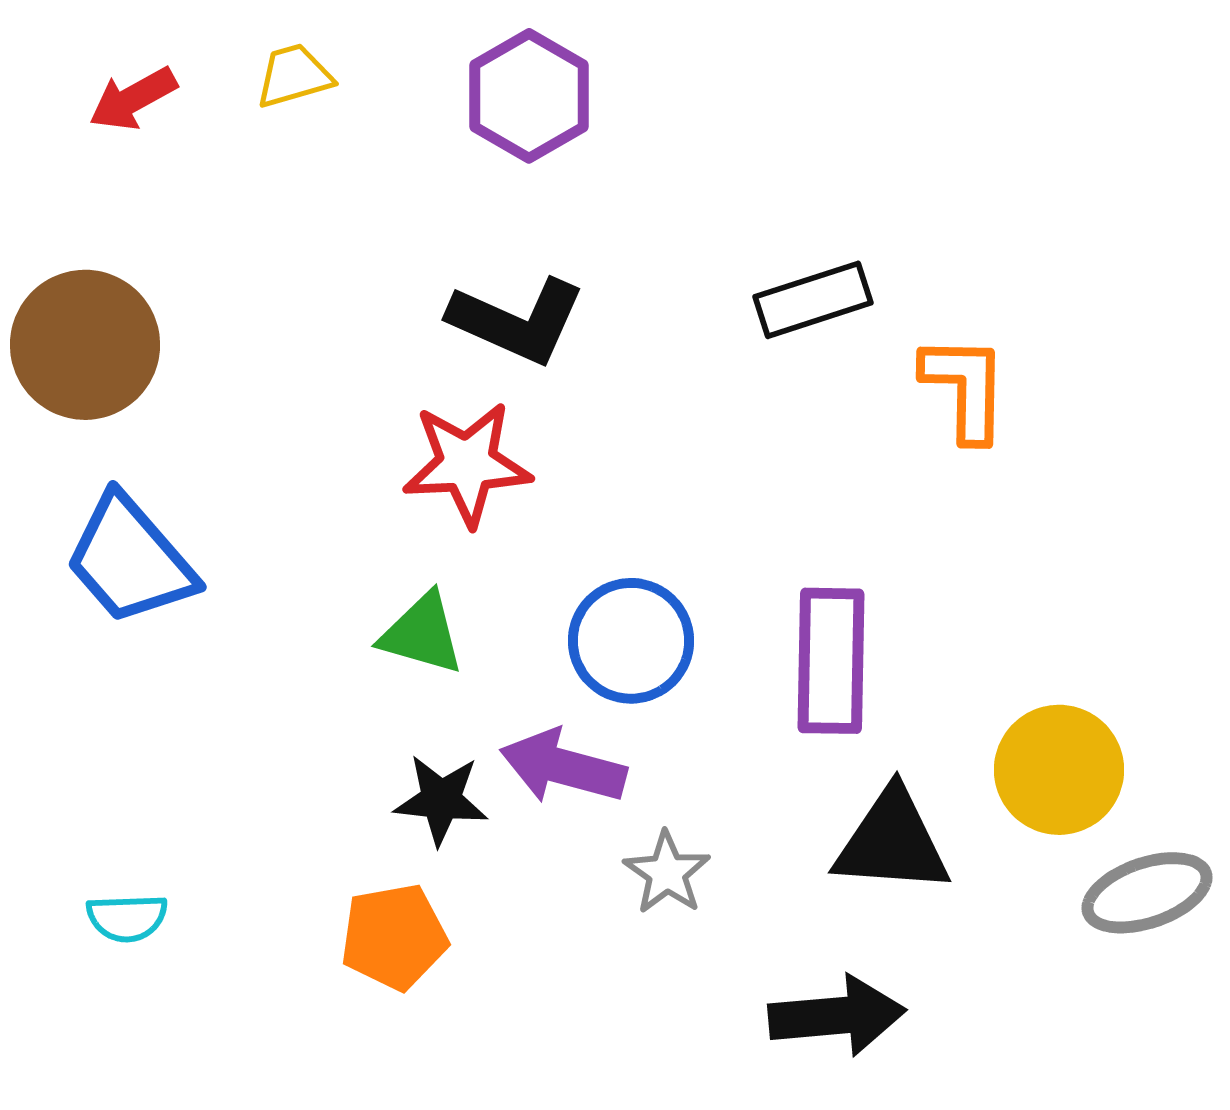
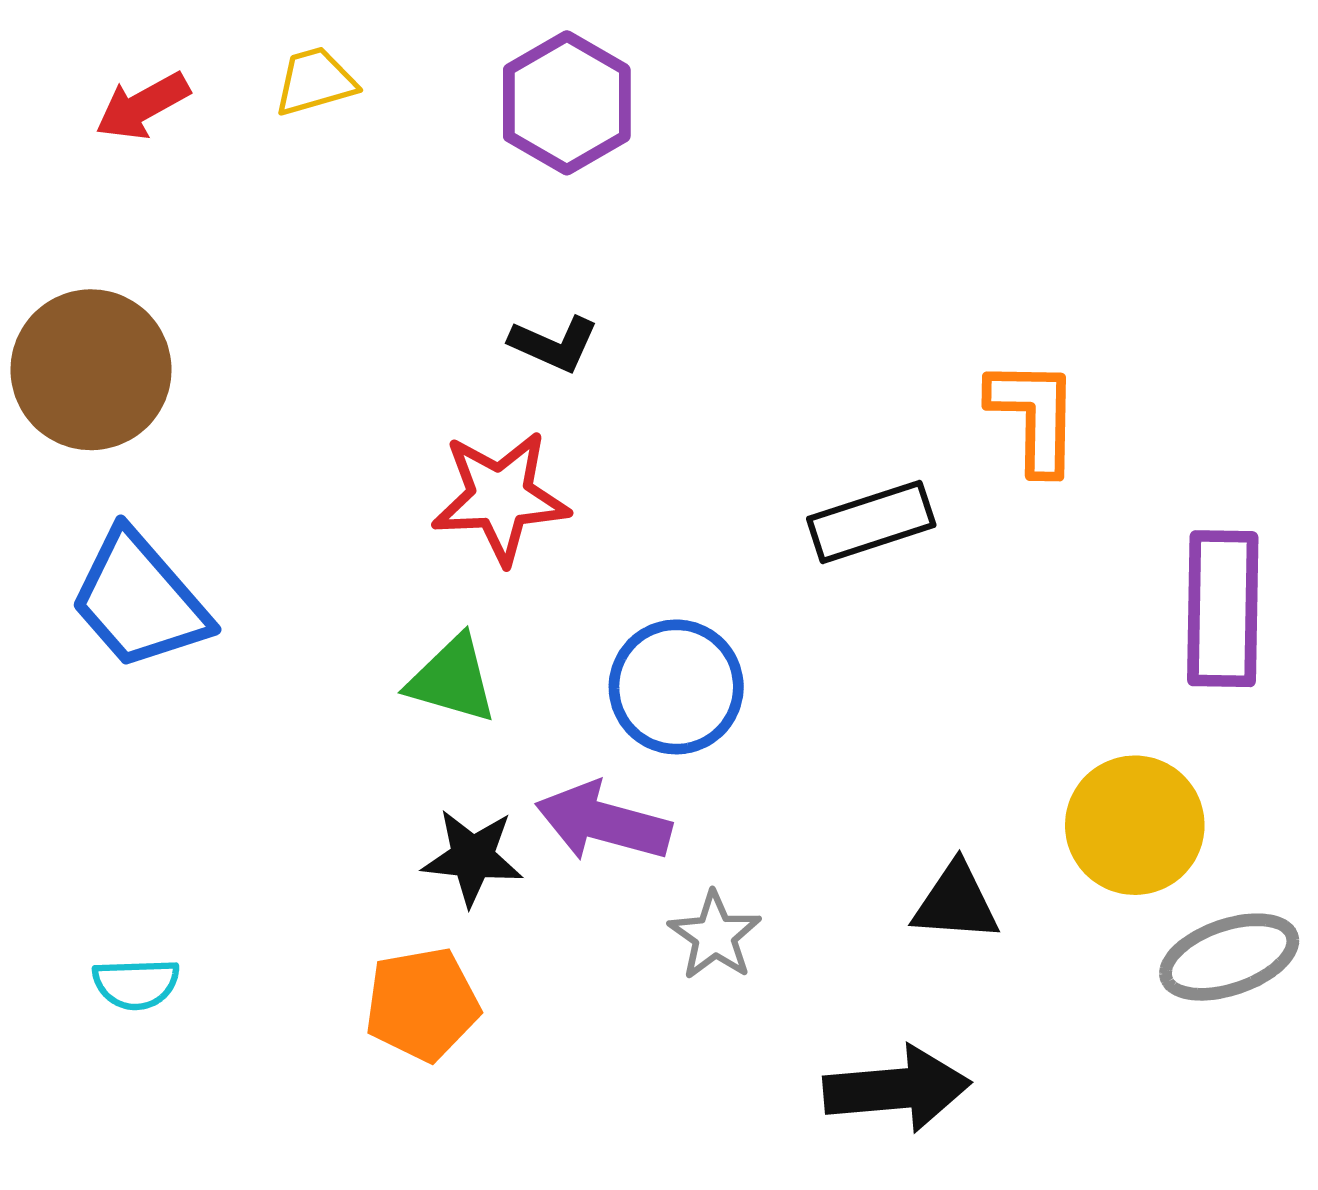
black rectangle: (813, 300) -> (871, 522), moved
black L-shape: (517, 321) -> (554, 344), size x0.6
purple rectangle: (831, 661) -> (1223, 609), moved
black triangle: (892, 842) -> (956, 902), size x0.7

